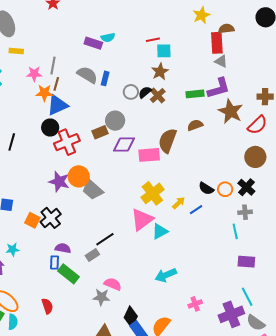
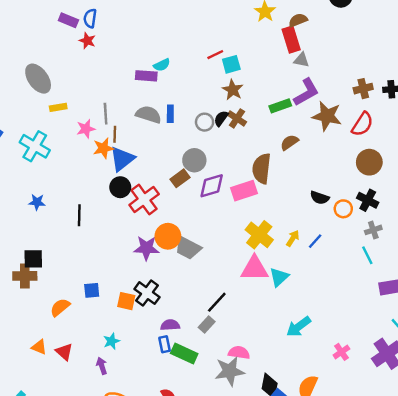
black semicircle: (206, 188) -> (320, 198), moved
pink triangle: (142, 220) -> (254, 268), turned 50
gray star: (101, 297) -> (230, 371), size x1.4

